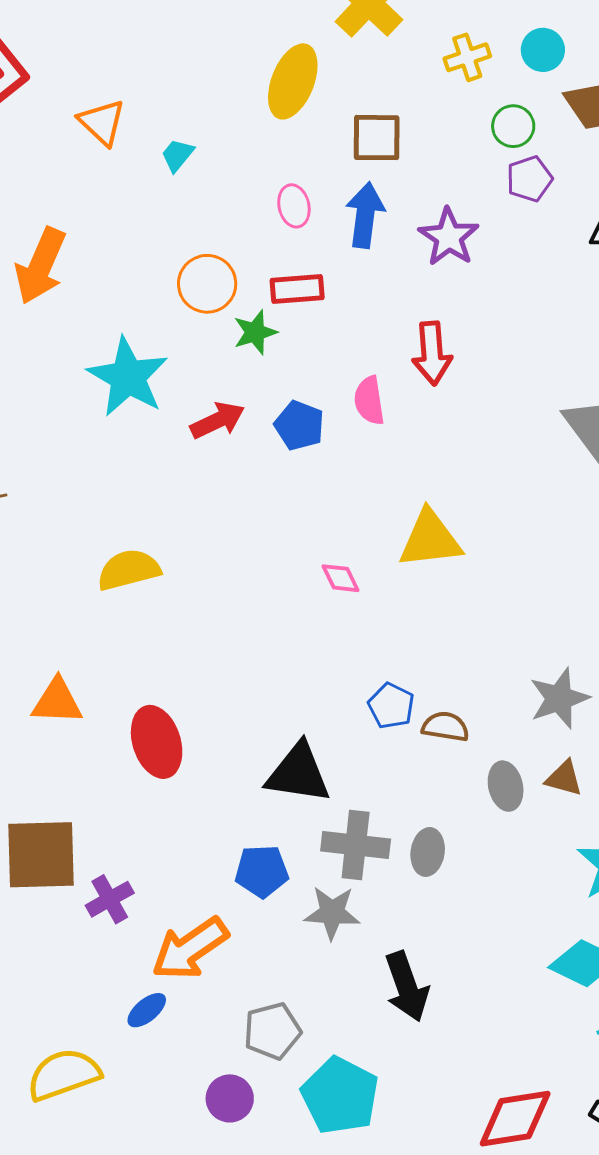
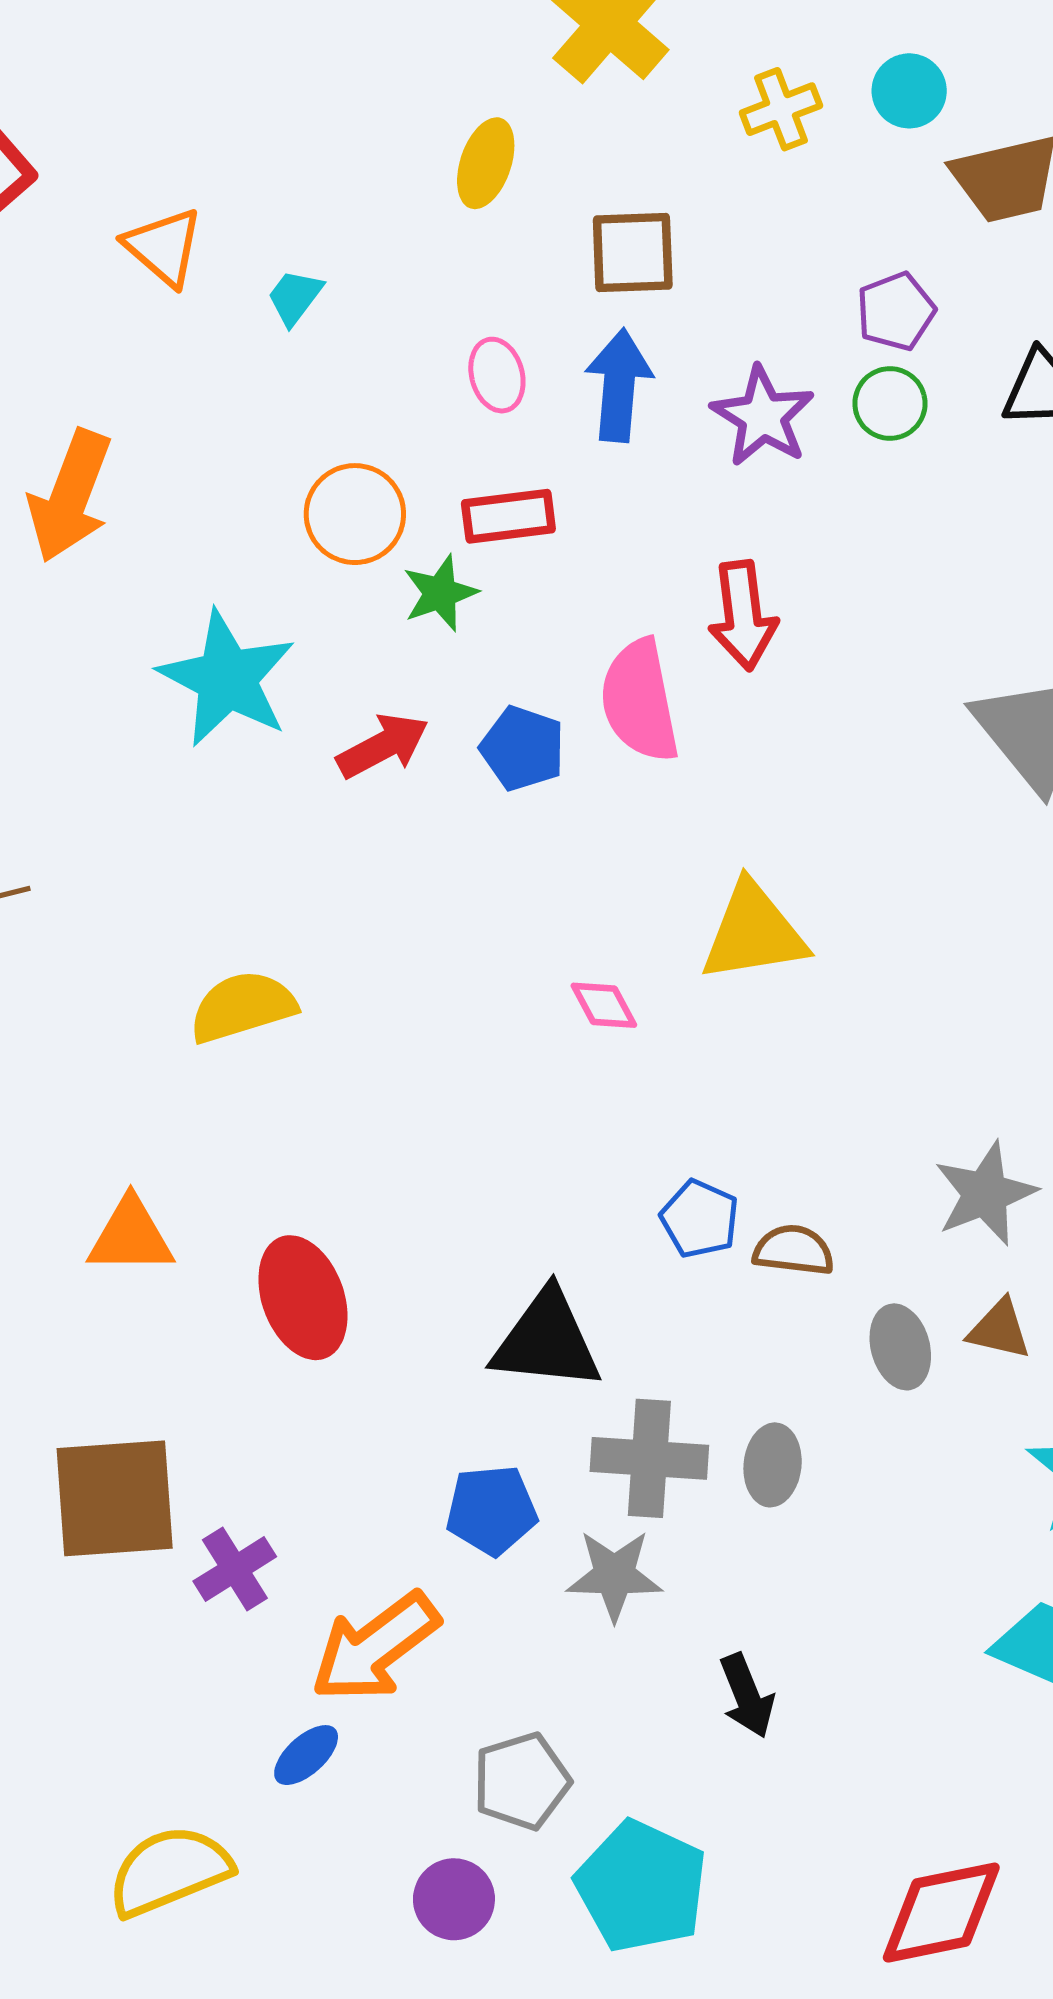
yellow ellipse: (293, 81) -> (486, 163), size x0.7
green circle: (513, 126) -> (890, 403), moved
pink semicircle: (369, 401) -> (640, 701), size x1.5
black arrow: (407, 987) -> (747, 1696), size x0.7

